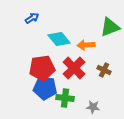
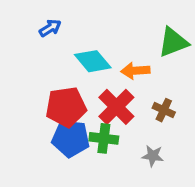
green cross: (65, 98) -> (104, 138), moved
gray star: (93, 107) -> (153, 156), moved

